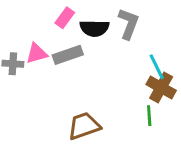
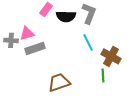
gray rectangle: (68, 55) -> (35, 48), moved
cyan line: (157, 67) -> (88, 42), moved

